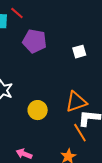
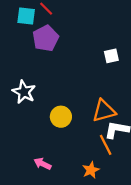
purple pentagon: (35, 41) -> (46, 38), moved, turned 30

